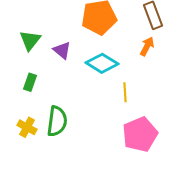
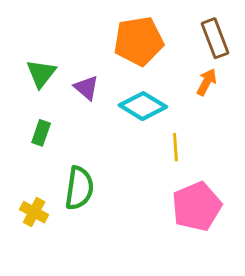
yellow cross: (27, 127) -> (34, 212), moved

